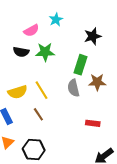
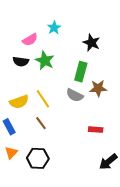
black star: (93, 36) -> (91, 43), turned -30
green star: (45, 52) -> (45, 61), turned 30
gray semicircle: (73, 88) -> (75, 95), turned -48

